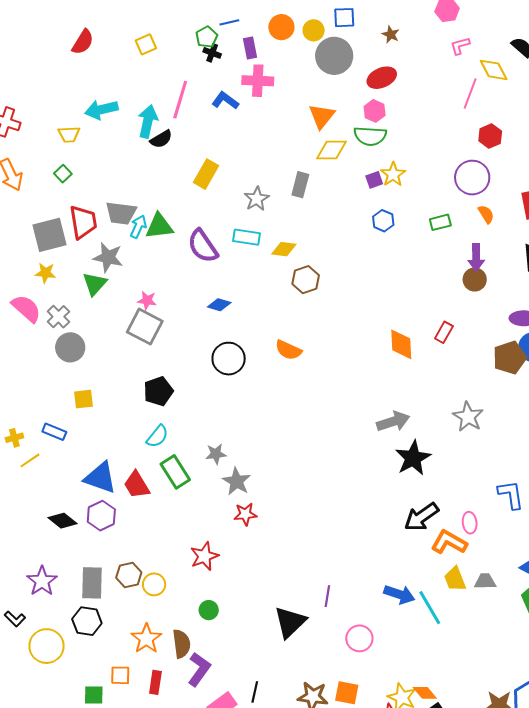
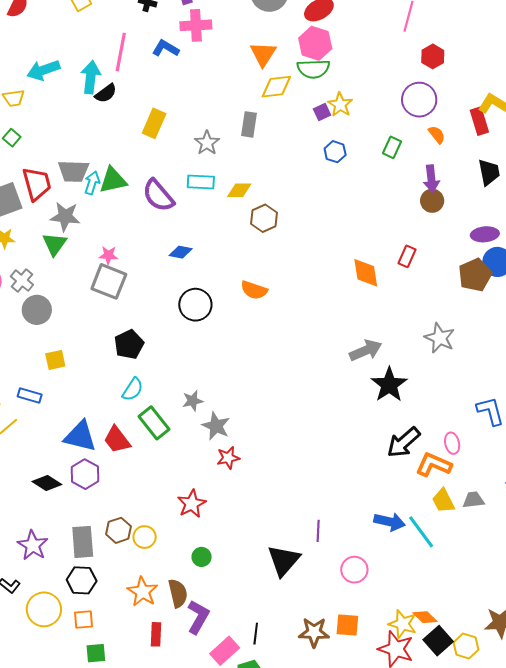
pink hexagon: (375, 111) -> (315, 43), size x1.5
green rectangle: (440, 222) -> (392, 147), turned -45
orange square: (120, 675) -> (84, 619), moved

